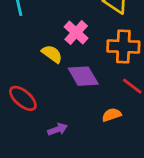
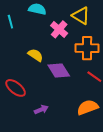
pink cross: (76, 33) -> (59, 29), moved
orange semicircle: (112, 115) -> (88, 107), moved, size x1.5

